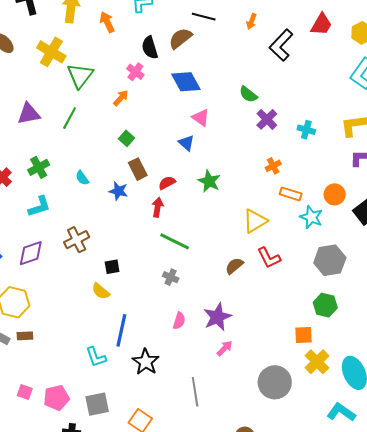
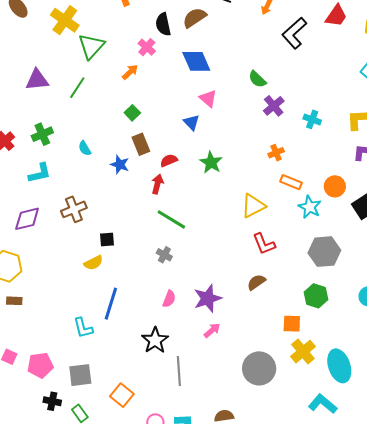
brown semicircle: (234, 266) -> (256, 282), moved
yellow semicircle: (101, 291) -> (93, 263), turned -72
black star: (146, 362) -> (155, 340), moved

